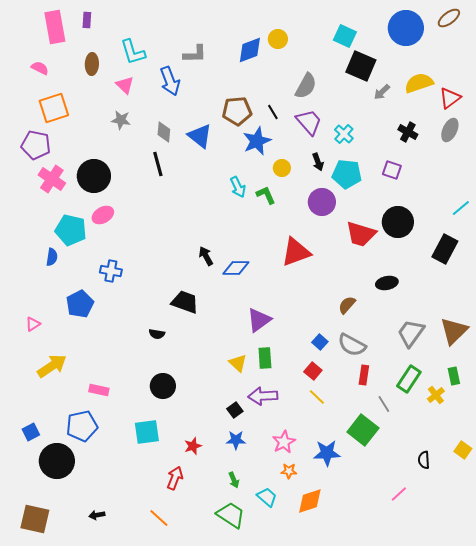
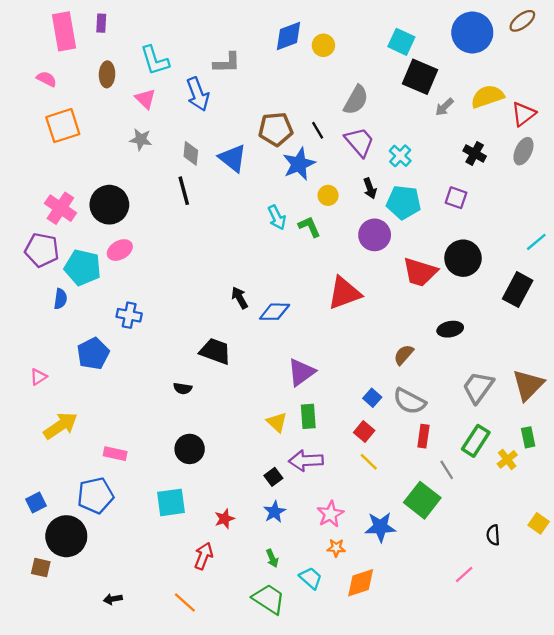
blue diamond: (250, 50) -> (288, 36), moved
purple pentagon: (36, 145) -> (42, 250), moved
blue star: (236, 440) -> (275, 512), turned -30
brown square: (35, 519) -> (41, 568), moved, size x0.6

